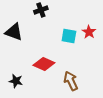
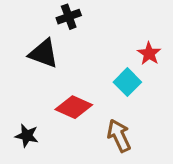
black triangle: (14, 32) -> (44, 54), moved
cyan square: (69, 36) -> (127, 82), moved, turned 35

